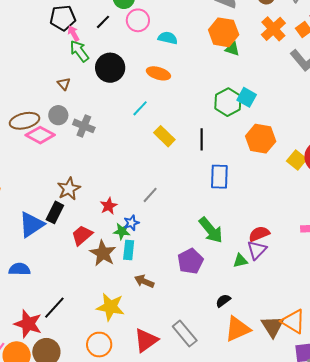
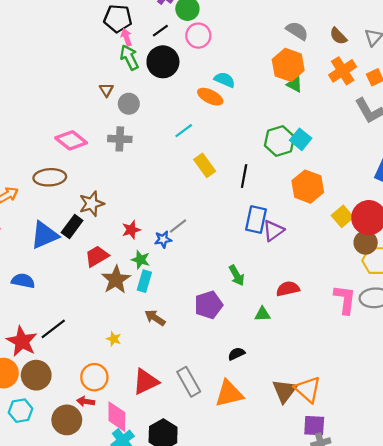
cyan semicircle: (168, 38) -> (225, 80), moved
black circle: (110, 68) -> (163, 62), moved
gray circle: (58, 115) -> (129, 104), moved
brown ellipse: (25, 121) -> (50, 177), moved
gray cross: (84, 126) -> (120, 139), turned -30
blue star: (131, 223) -> (163, 239), moved
green arrow: (211, 230) -> (237, 275), size x0.7
purple triangle: (257, 250) -> (273, 231), moved
yellow star: (110, 307) -> (114, 339), size x0.5
orange triangle: (238, 329) -> (229, 394), moved

